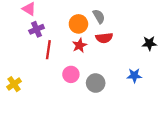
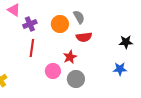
purple cross: (37, 29) -> (30, 24), moved
red star: (80, 45) -> (70, 57), moved
blue star: (134, 75) -> (120, 69), moved

